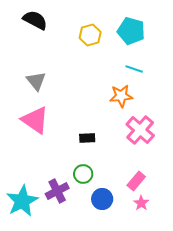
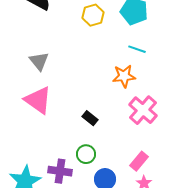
black rectangle: (87, 138) -> (90, 118), turned 42
purple cross: (57, 191) -> (60, 171), turned 35

